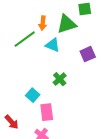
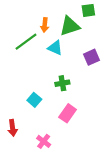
green cross: (60, 79) -> (62, 83), turned 32
pink rectangle: (47, 112) -> (68, 113), moved, turned 42
red arrow: (12, 122) -> (12, 128), turned 35

